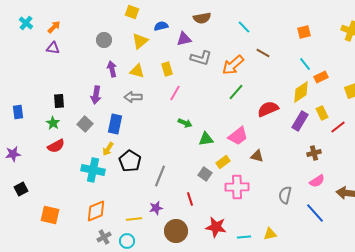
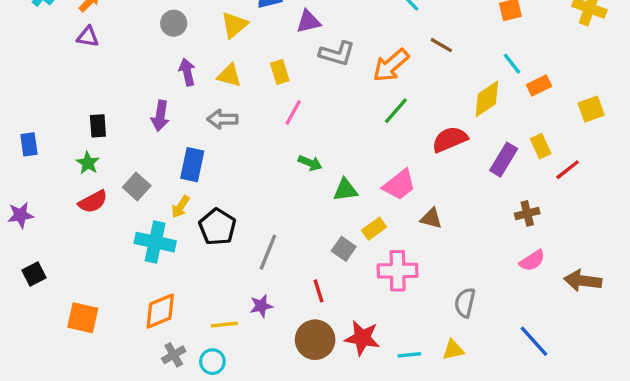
yellow diamond: (301, 92) -> (487, 99), moved
gray square: (85, 124) -> (137, 186), moved
gray semicircle: (285, 195) -> (465, 303), moved
blue line: (315, 213) -> (534, 341), moved
brown circle: (176, 231) -> (315, 340), moved

